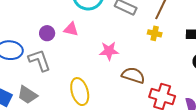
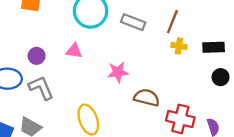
purple circle: (47, 33) -> (37, 56), moved
yellow cross: (155, 33) -> (179, 46), moved

